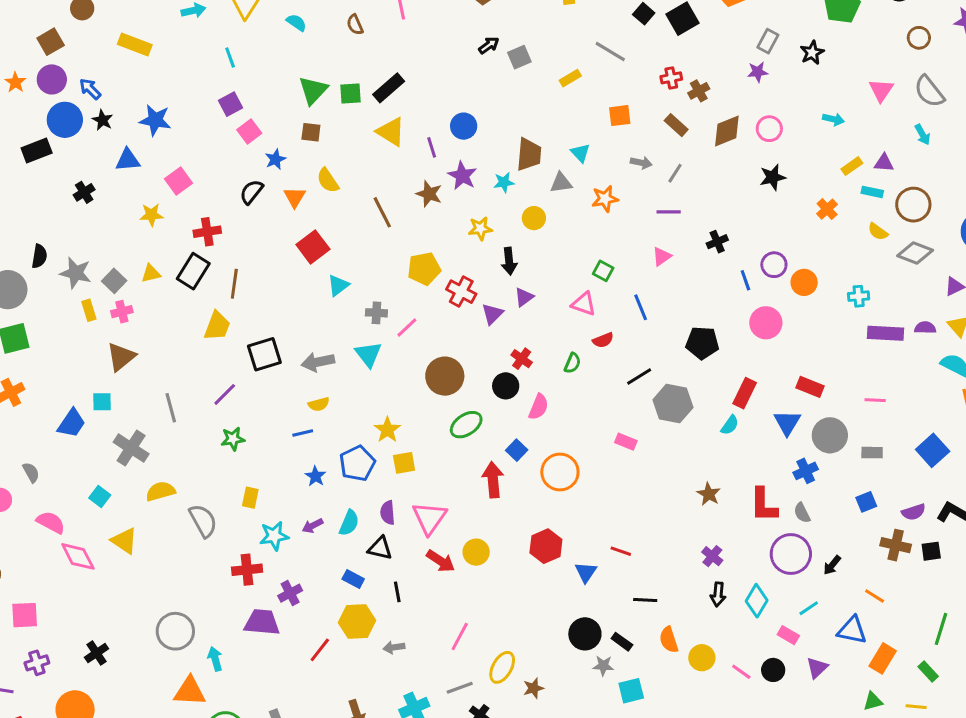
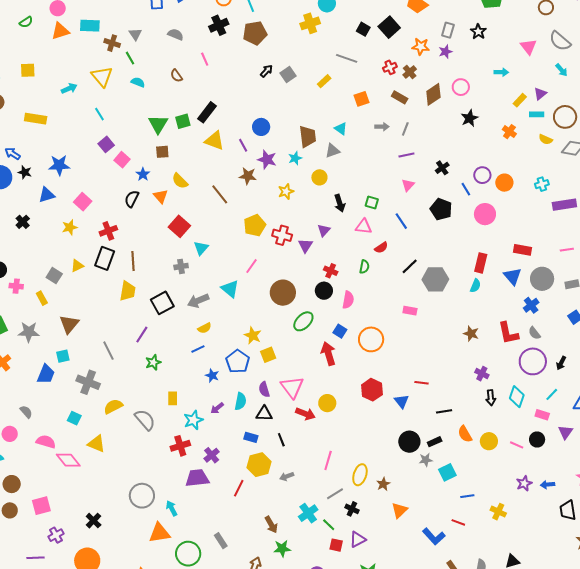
purple triangle: (884, 163) -> (540, 94), turned -32
orange star: (605, 199) -> (421, 47), moved, turned 30
black arrow: (509, 261) -> (340, 203), moved
gray star: (76, 273) -> (29, 332), moved
pink cross: (122, 312) -> (16, 286), moved, turned 32
gray cross: (376, 313) -> (181, 266), moved
black pentagon: (702, 343) -> (441, 209), moved, turned 30
black rectangle: (622, 642) -> (435, 442), turned -48

